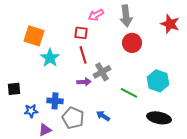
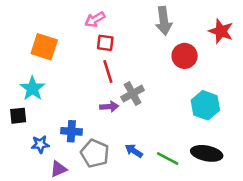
pink arrow: (96, 15) -> (95, 19), moved
red circle: (132, 43) -> (185, 56), moved
cyan star: (50, 58) -> (32, 88), moved
green line: (129, 93) -> (168, 159), moved

